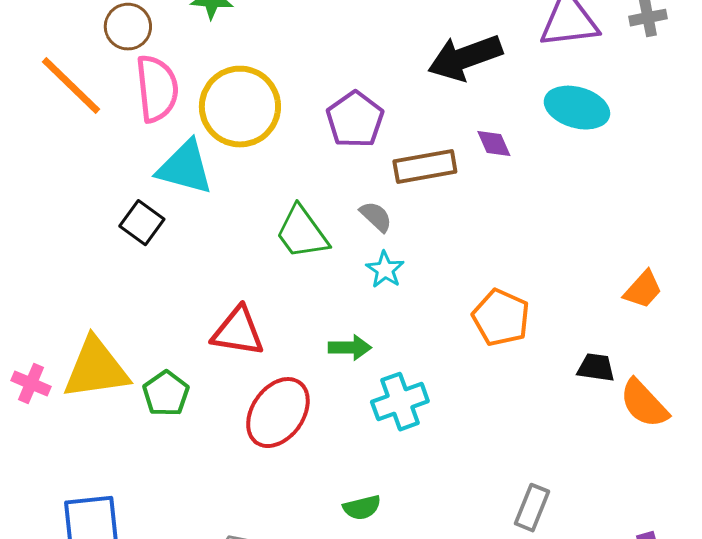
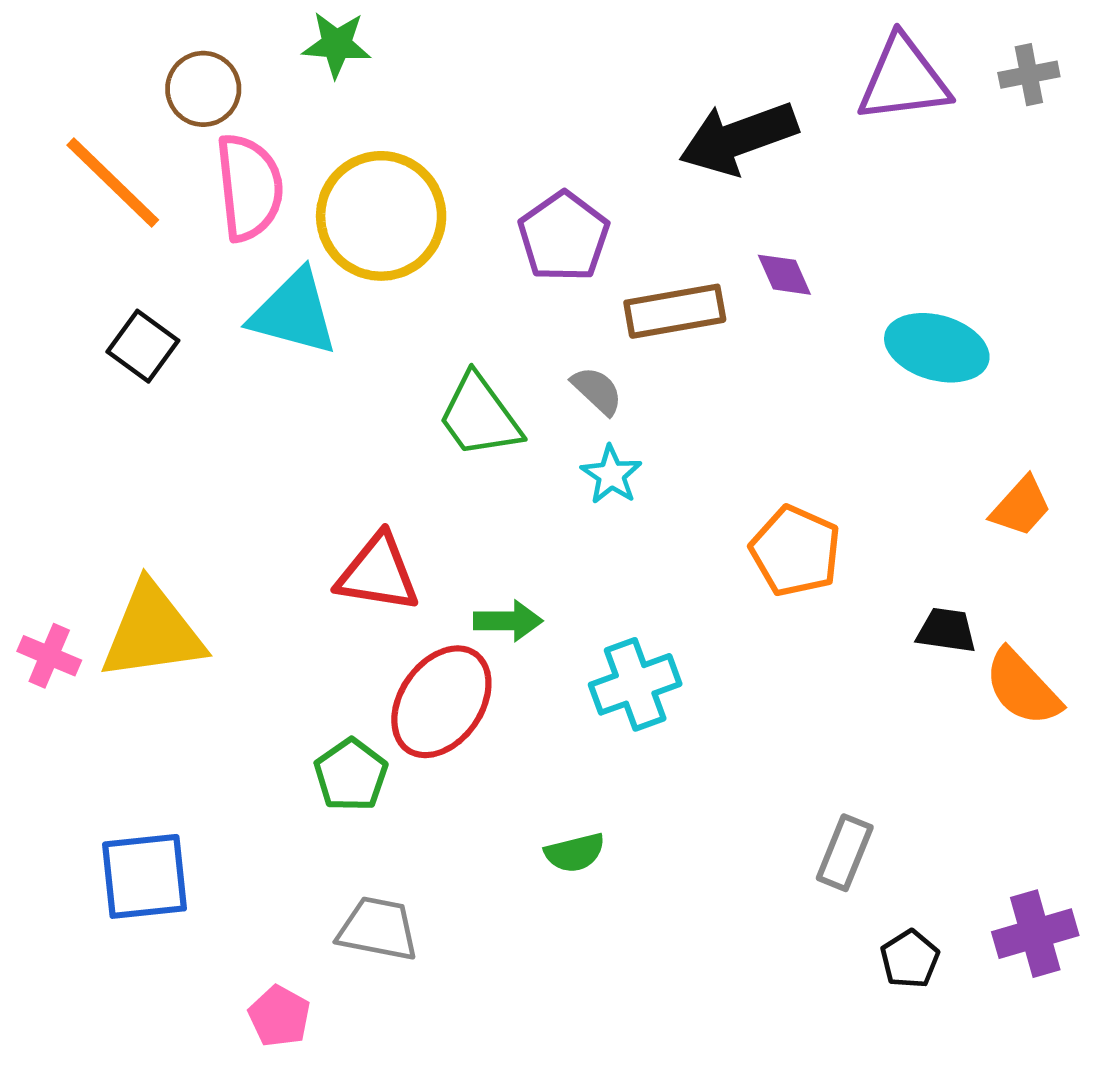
cyan ellipse: (577, 108) -> (937, 348), moved
black square: (142, 223) -> (143, 346), moved
green arrow: (350, 348) -> (508, 621), moved
green pentagon: (166, 394) -> (351, 775), moved

